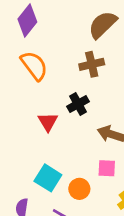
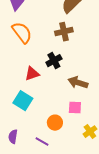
red triangle: (48, 122) -> (32, 74), turned 42
cyan square: (48, 178) -> (23, 101), moved

